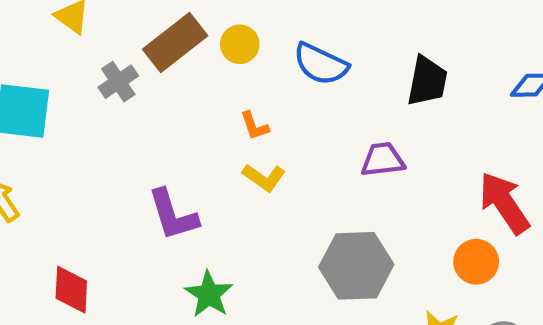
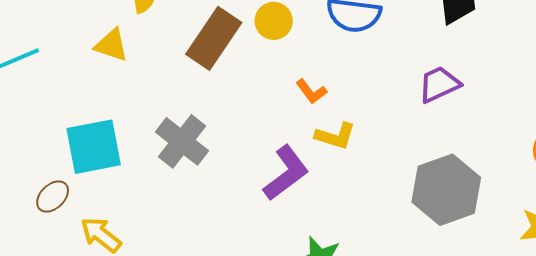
gray cross: (118, 82) -> (182, 141), moved, size x1.4
purple L-shape: (173, 215) -> (286, 173), moved, turned -92

